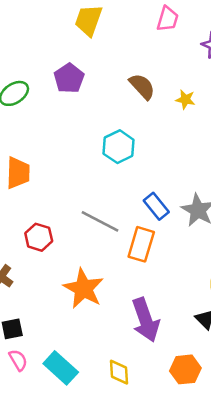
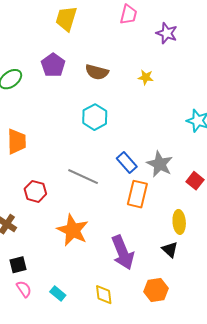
brown semicircle: (142, 86) -> (97, 72), moved, turned 150
orange rectangle: (141, 244) -> (137, 194), moved
cyan rectangle: (61, 368) -> (58, 294), size x0.6

